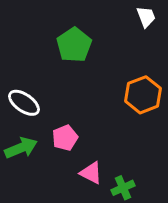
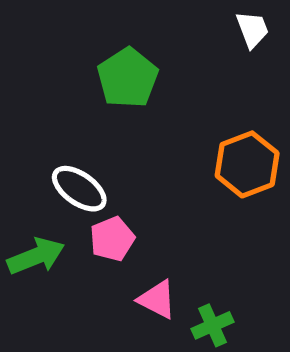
white ellipse: (24, 103) -> (79, 189), moved

